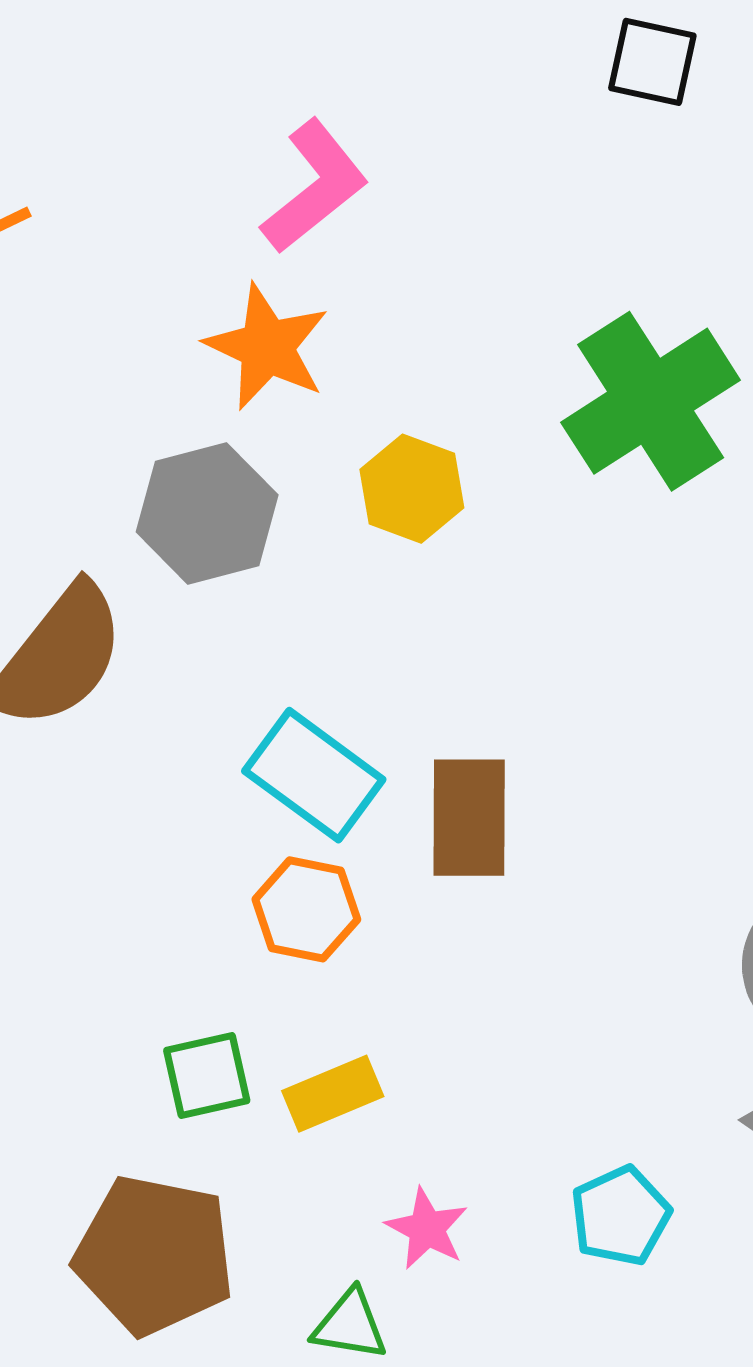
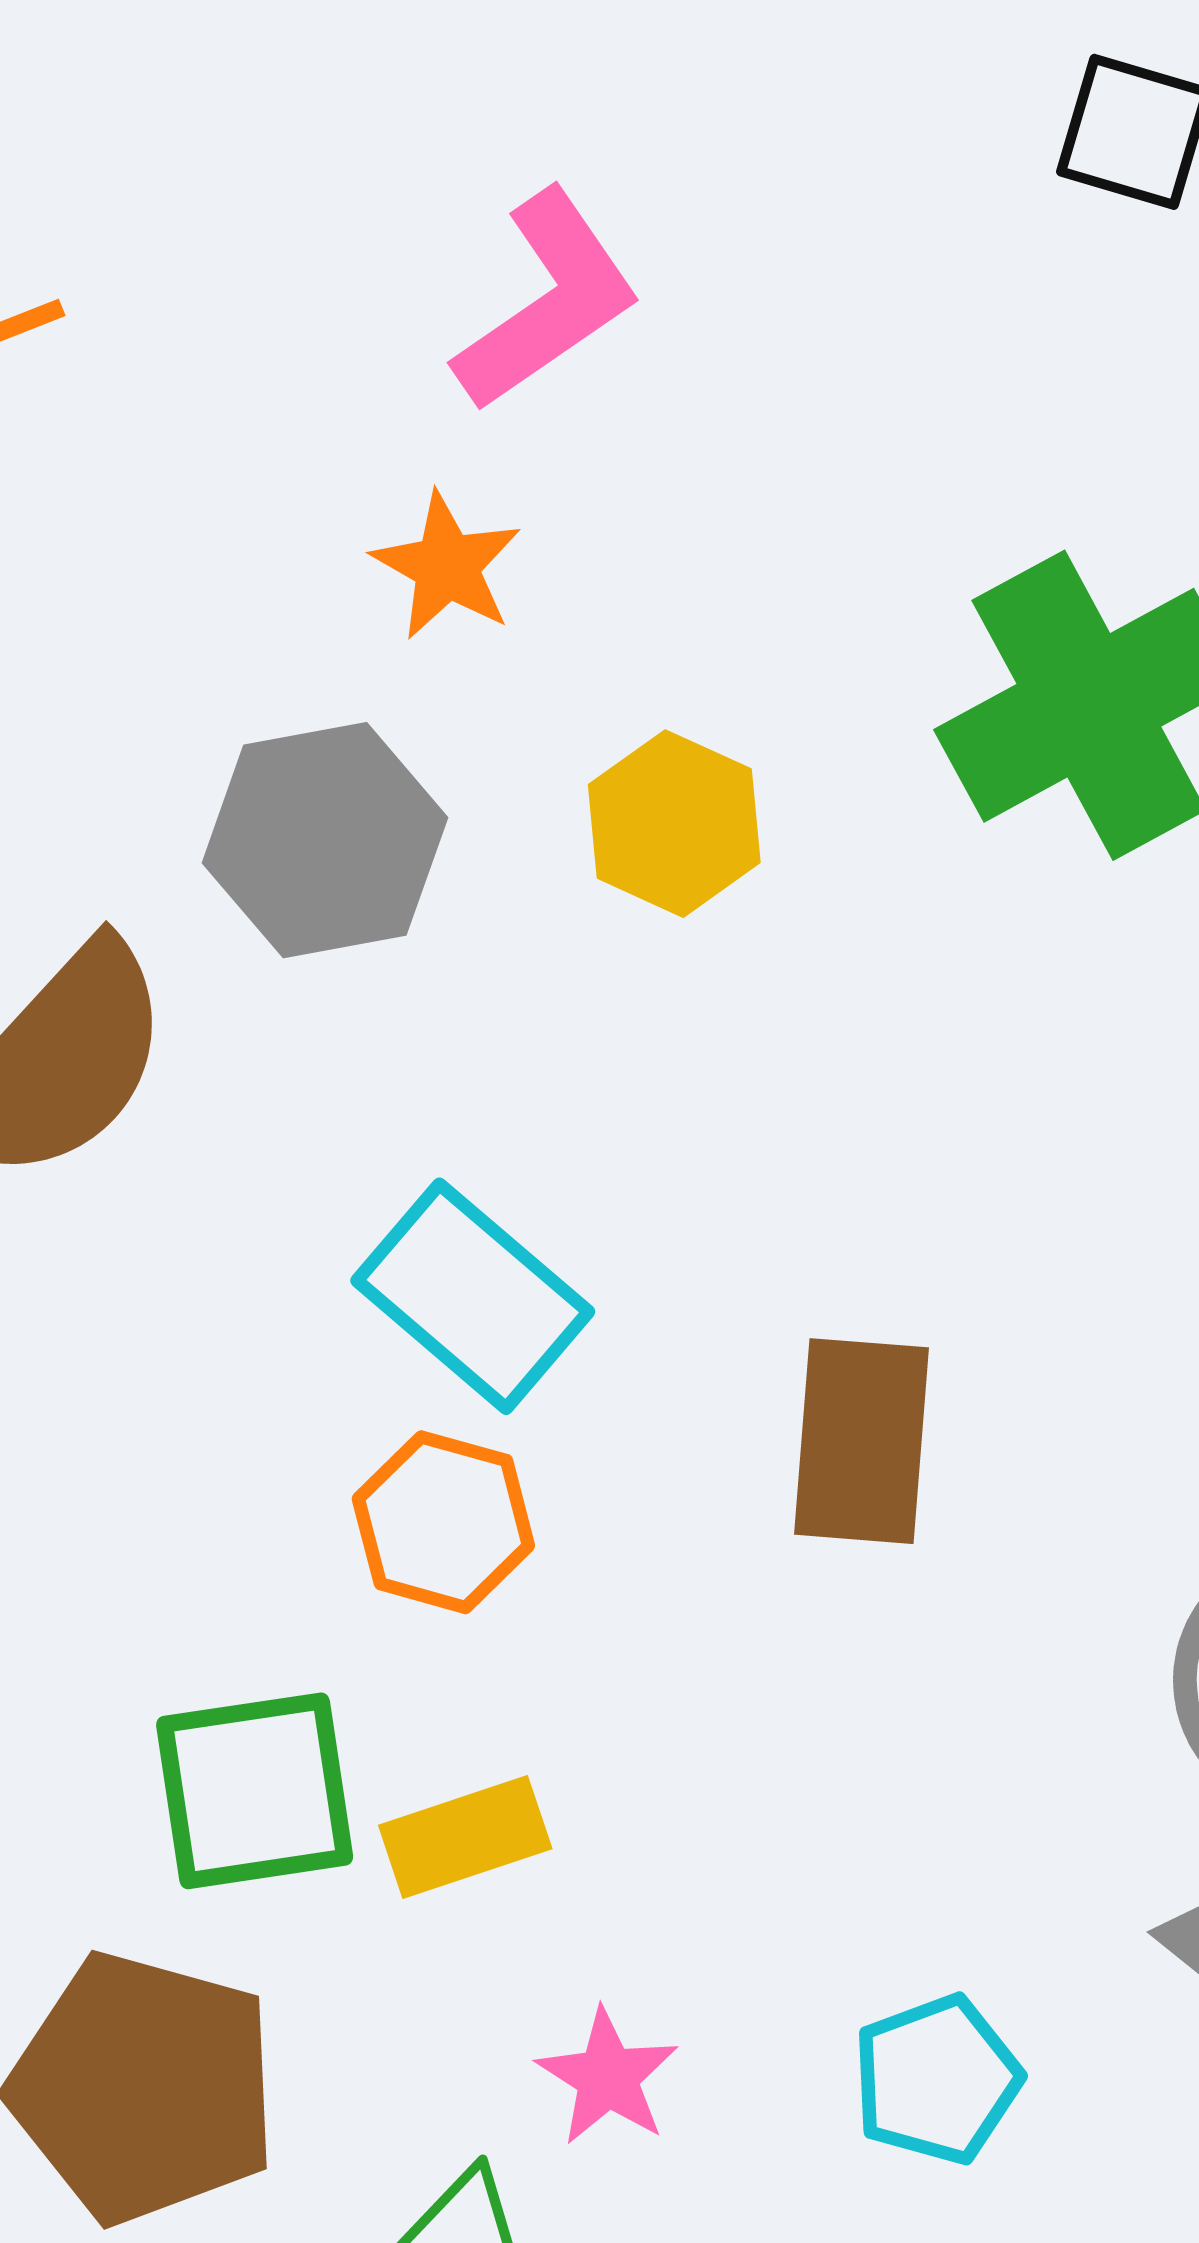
orange star: (267, 347) -> (447, 566), size x0.7
brown rectangle: (469, 818) -> (862, 1441), moved
green square: (207, 1076) -> (255, 1791), size x1.4

